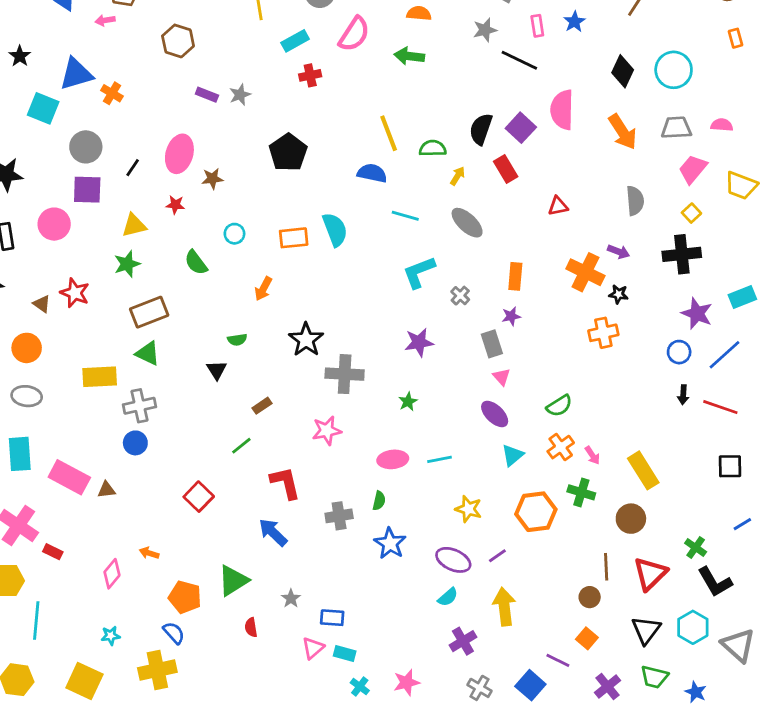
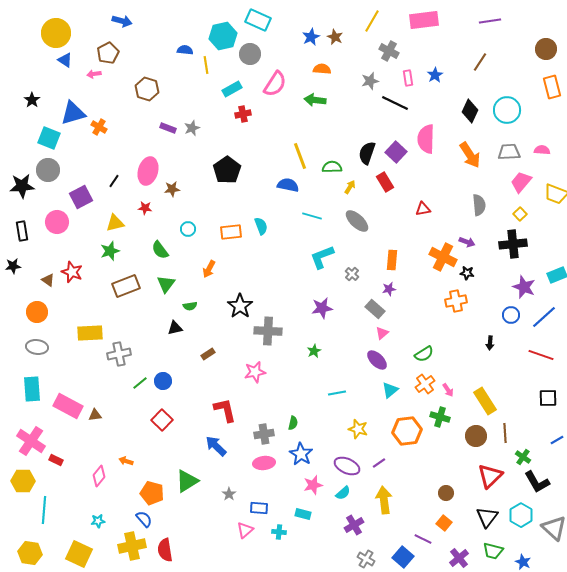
orange rectangle: (736, 38) -> (552, 87), size x1.6
gray circle: (86, 147) -> (48, 170), moved
purple square: (87, 190) -> (81, 197), turned -30
cyan semicircle: (335, 230) -> (261, 226), size x0.7
gray rectangle: (492, 344) -> (375, 309), turned -30
green triangle: (148, 353) -> (166, 284), moved, turned 42
black triangle: (217, 370) -> (175, 328), turned 49
pink triangle: (502, 377) -> (382, 333), turned 32
black arrow: (683, 395) -> (490, 343), moved
blue circle: (135, 443) -> (163, 381), moved
green line: (241, 446) -> (140, 383), moved
pink ellipse: (393, 459) -> (264, 463), moved
brown line: (606, 567) -> (505, 433), moved
red semicircle: (251, 627) -> (165, 550), moved, size x1.6
cyan rectangle: (345, 654) -> (303, 514), moved
pink star: (407, 682) -> (313, 485), moved
cyan cross: (360, 687) -> (279, 532), moved, turned -32

